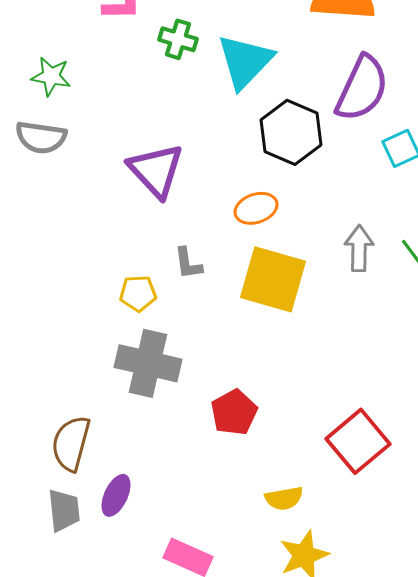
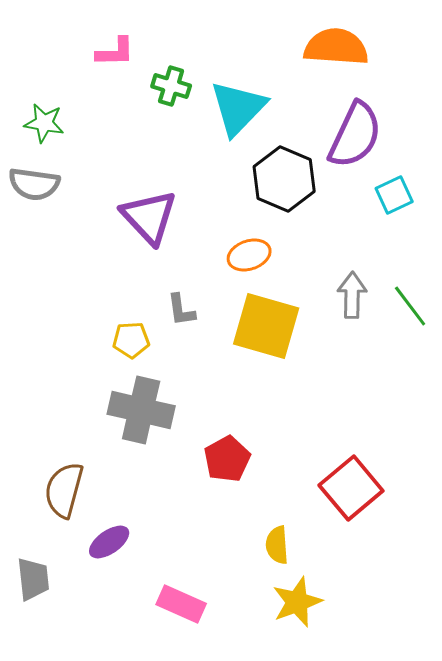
purple ellipse: (116, 495) -> (109, 542), turned 30
yellow semicircle: (284, 498) -> (277, 545), turned 96
gray trapezoid: (64, 510) -> (33, 579), moved

